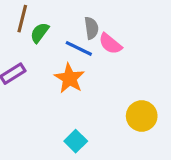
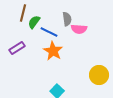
pink semicircle: (110, 44) -> (79, 29), turned -35
blue line: (79, 48) -> (49, 32), moved

